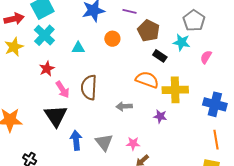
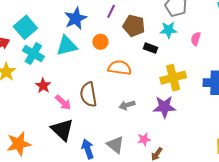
purple line: (130, 11) -> (111, 11), turned -64
cyan triangle: (78, 48) -> (67, 46), moved, size x1.6
orange semicircle: (147, 80) -> (120, 68), moved
purple star: (160, 116) -> (164, 107), size x1.6

